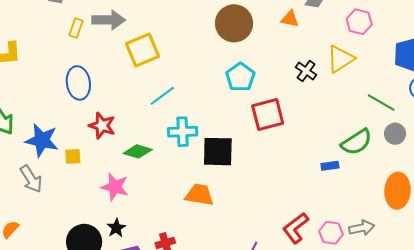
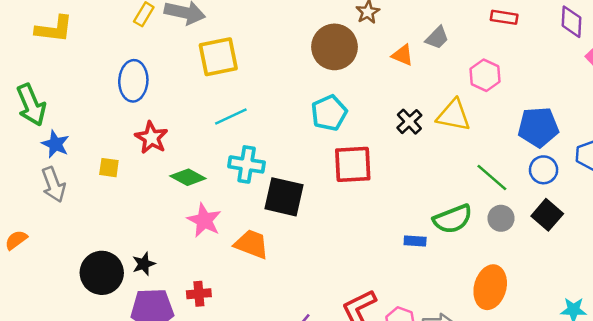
yellow triangle: (340, 59) -> (454, 115), turned 32
blue star: (42, 140) -> (55, 144), moved, size x0.7
pink star: (115, 187) -> (204, 220), moved

